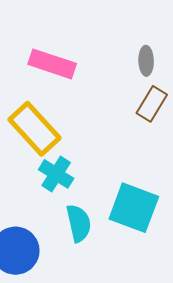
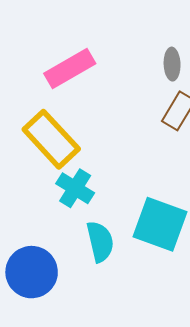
pink rectangle: (52, 64) -> (70, 68), turned -48

